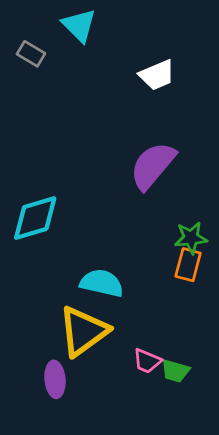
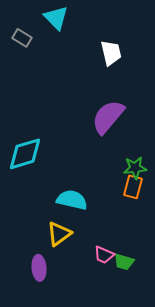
white trapezoid: (157, 75) -> (111, 53), turned -80
yellow triangle: (83, 331) -> (59, 234), size x0.7

